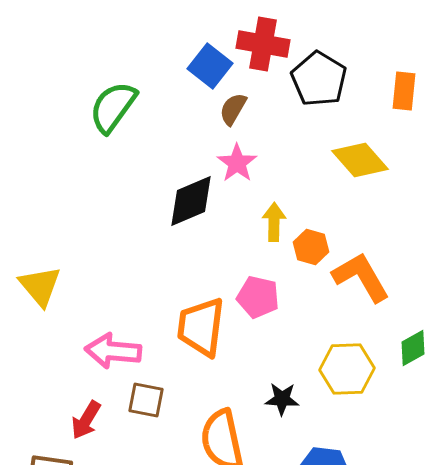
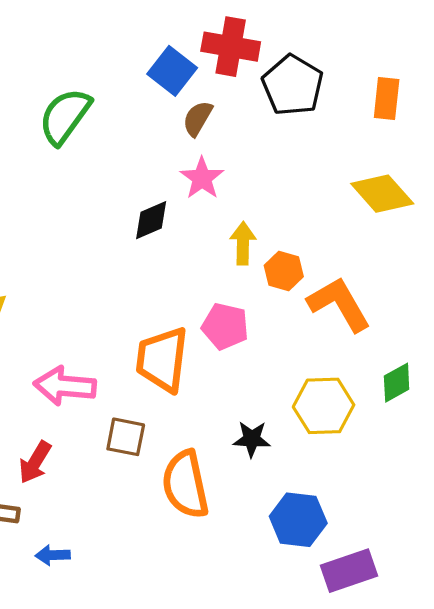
yellow diamond: (360, 160) -> (382, 194), moved
black diamond: (191, 201) -> (151, 220), size x0.7
brown square: (146, 400) -> (126, 437), moved

